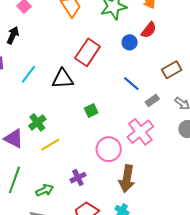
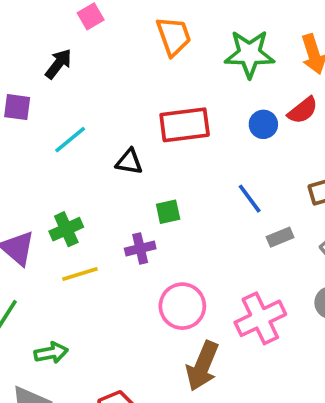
red rectangle: (88, 52) -> (185, 125), turned 36
black triangle: (63, 79) -> (129, 162), size x0.7
green square: (91, 111) -> (168, 212), moved
pink cross: (140, 132) -> (260, 318), moved
purple cross: (78, 178) -> (140, 248), moved

